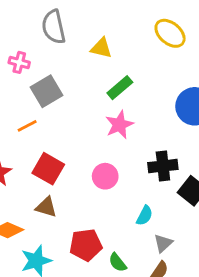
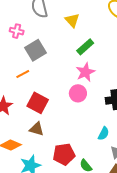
yellow triangle: (101, 48) -> (72, 20), turned 35
pink circle: (105, 176) -> (78, 93), moved

